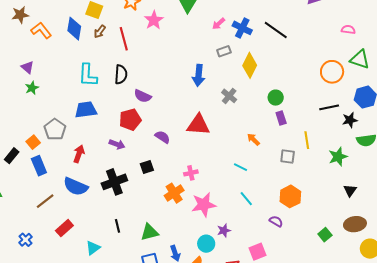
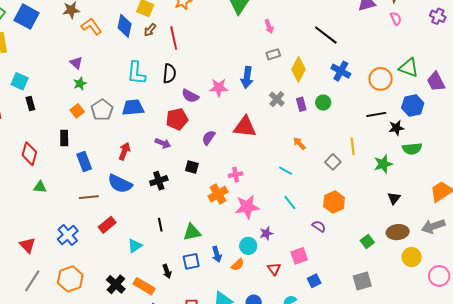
pink star: (154, 20) -> (219, 88), moved, turned 30
pink arrow: (219, 24) -> (269, 27), turned -72
blue cross: (242, 28) -> (341, 71), moved
pink semicircle: (348, 30) -> (396, 19), moved, turned 56
purple rectangle: (281, 118) -> (301, 104), moved
gray pentagon: (55, 129) -> (102, 110), moved
purple semicircle: (162, 137) -> (209, 138), turned -91
orange square: (33, 142) -> (77, 111), moved
black rectangle: (12, 156) -> (64, 138), moved, turned -42
gray square: (288, 157) -> (333, 162), turned 35
black square: (147, 167) -> (192, 167), turned 32
black cross: (114, 182) -> (159, 181), size x0.7
brown line: (45, 201) -> (89, 197), turned 30
blue cross: (26, 240) -> (68, 235), size x1.5

